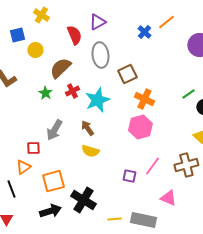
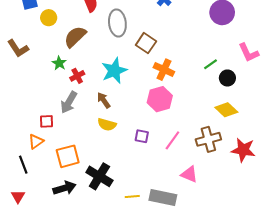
brown square: (127, 74) -> (146, 43), turned -30
red cross: (72, 91) -> (77, 76), moved
purple square: (129, 176) -> (142, 136), moved

